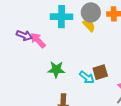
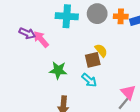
yellow semicircle: (89, 25) -> (101, 50), moved
brown square: (100, 72) -> (93, 60), moved

